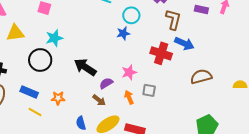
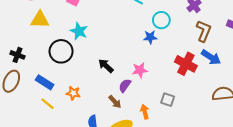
cyan star: (54, 38) -> (79, 31), turned 30
black arrow: (85, 67) -> (106, 66), size x0.7
pink star: (129, 72) -> (140, 70), moved
purple semicircle: (106, 83) -> (125, 86), turned -32
orange arrow: (129, 97) -> (145, 112), moved

